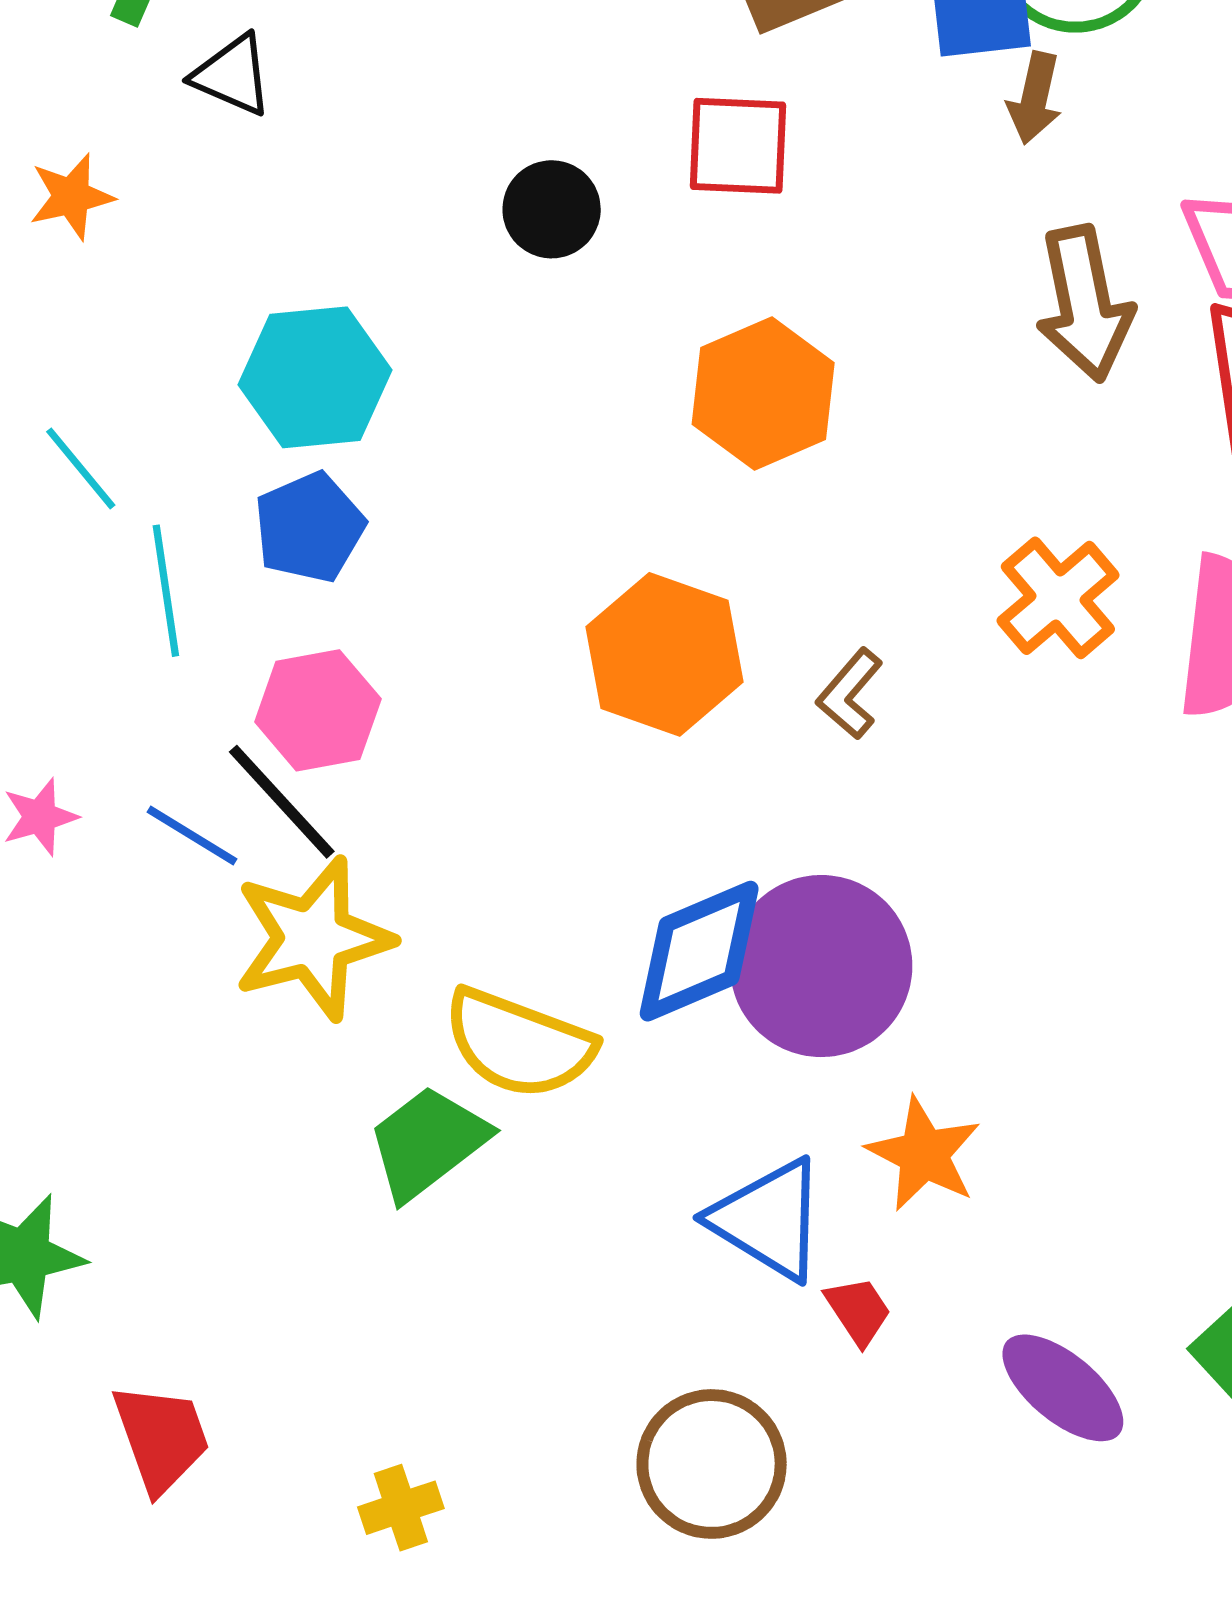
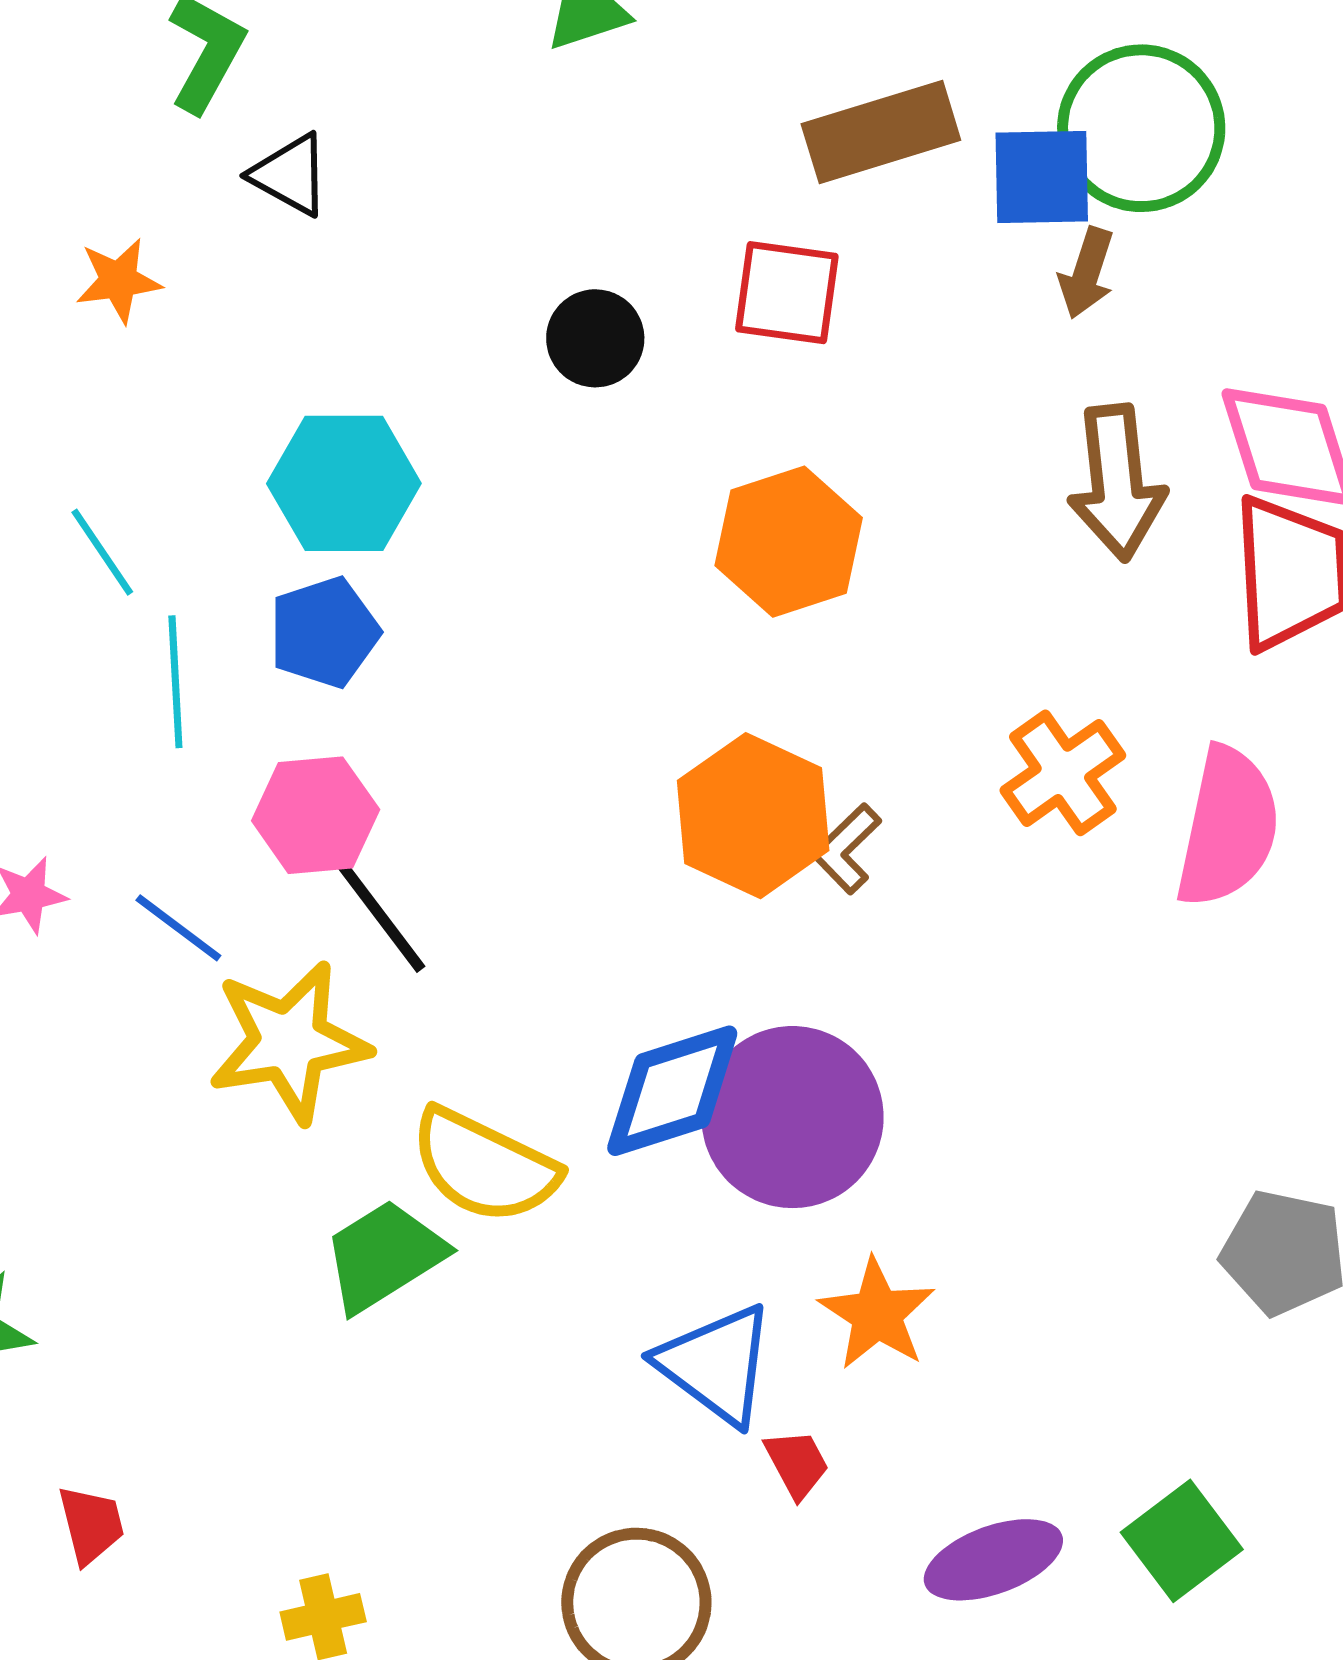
orange hexagon: (664, 654) -> (753, 816), moved
black line: (282, 802) -> (377, 912), moved
purple ellipse: (1063, 1388) -> (993, 1560), turned -65
red trapezoid: (161, 1438) -> (91, 1525), size x0.7

